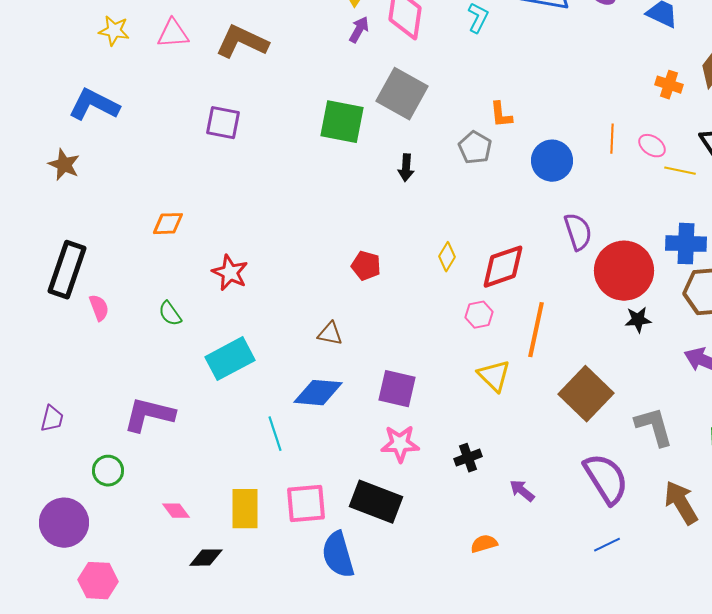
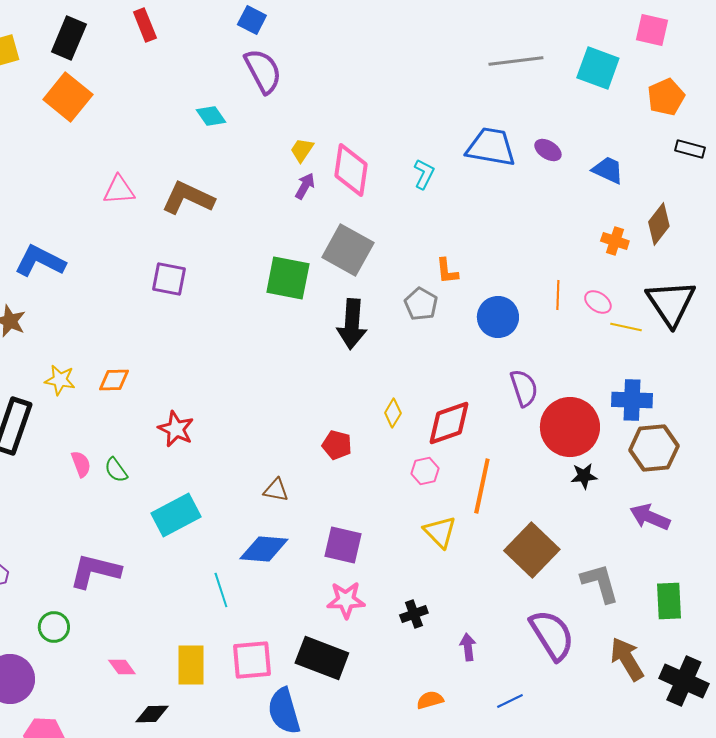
yellow star: (114, 31) -> (60, 380), moved
black arrow: (406, 168) -> (352, 324), size x1.8
red pentagon: (366, 266) -> (337, 445), moved
pink semicircle: (99, 308) -> (81, 464), moved
purple arrow: (522, 491) -> (468, 647), turned 44
blue line: (607, 545) -> (510, 701), moved

